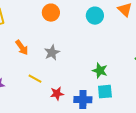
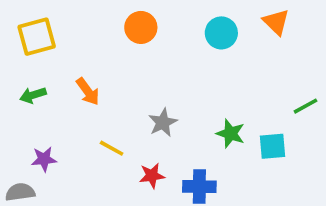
gray star: (52, 53) -> (163, 123), moved
cyan square: (105, 92) -> (273, 146), moved

